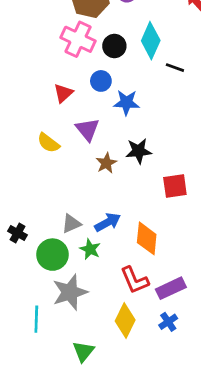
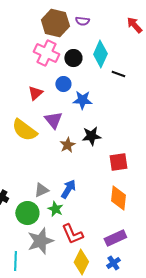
yellow semicircle: (48, 143) -> (24, 130), size x1.5
blue arrow: (108, 222) -> (68, 189), turned -30
orange diamond: (147, 238) -> (118, 198), moved
red L-shape: (135, 280) -> (72, 234), moved

